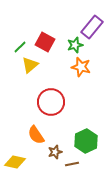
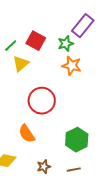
brown star: (55, 152) -> (44, 167), moved
brown line: (72, 164) -> (74, 170), moved

